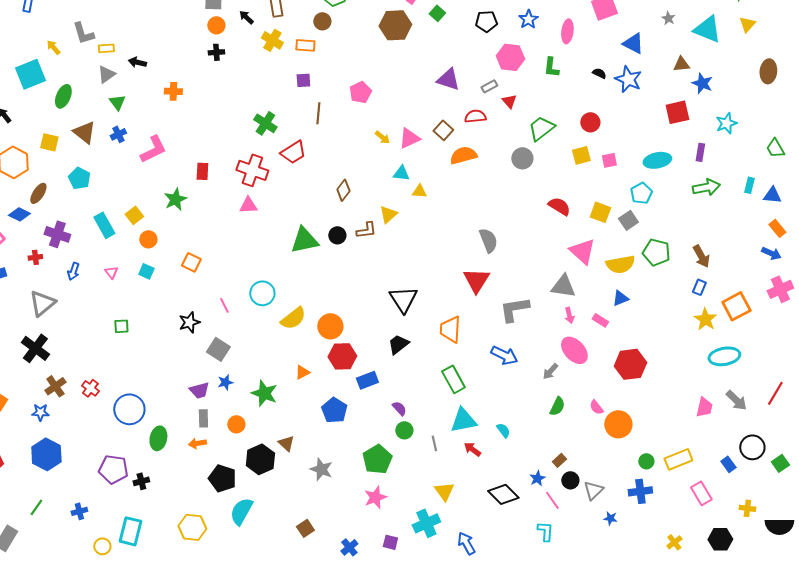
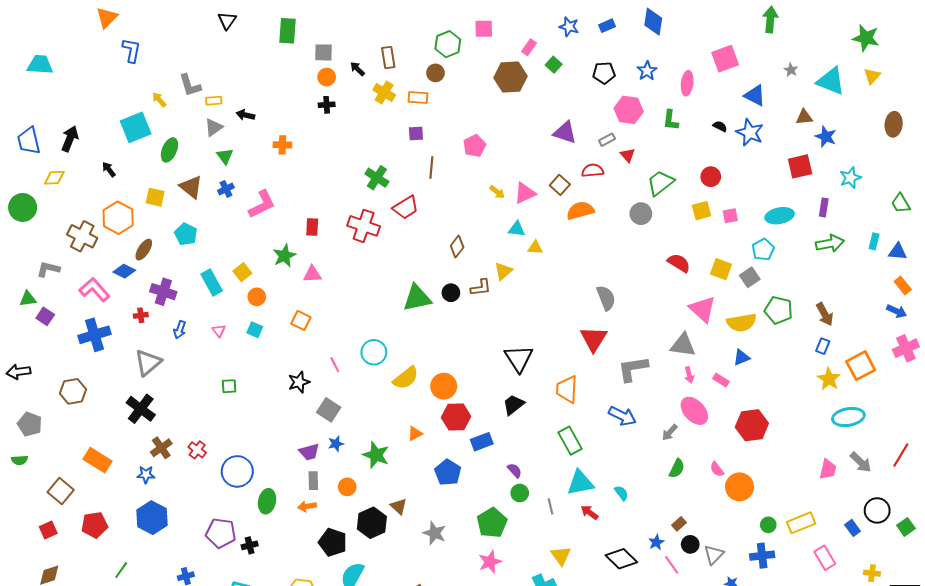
pink triangle: (248, 205) -> (312, 274), moved
green line: (36, 507) -> (121, 570), moved

